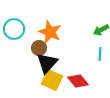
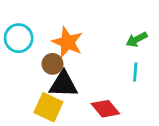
black triangle: (47, 63) -> (63, 84), turned 50
yellow square: (52, 80) -> (48, 107), moved

